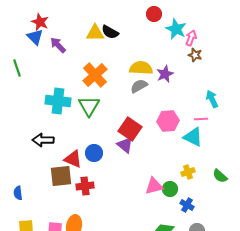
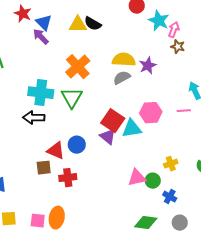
blue triangle: (35, 37) -> (44, 23), moved
cyan triangle: (193, 137) -> (132, 129), moved, turned -35
black arrow: (43, 140) -> (34, 118), moved
brown square: (61, 176) -> (44, 168), size x0.7

